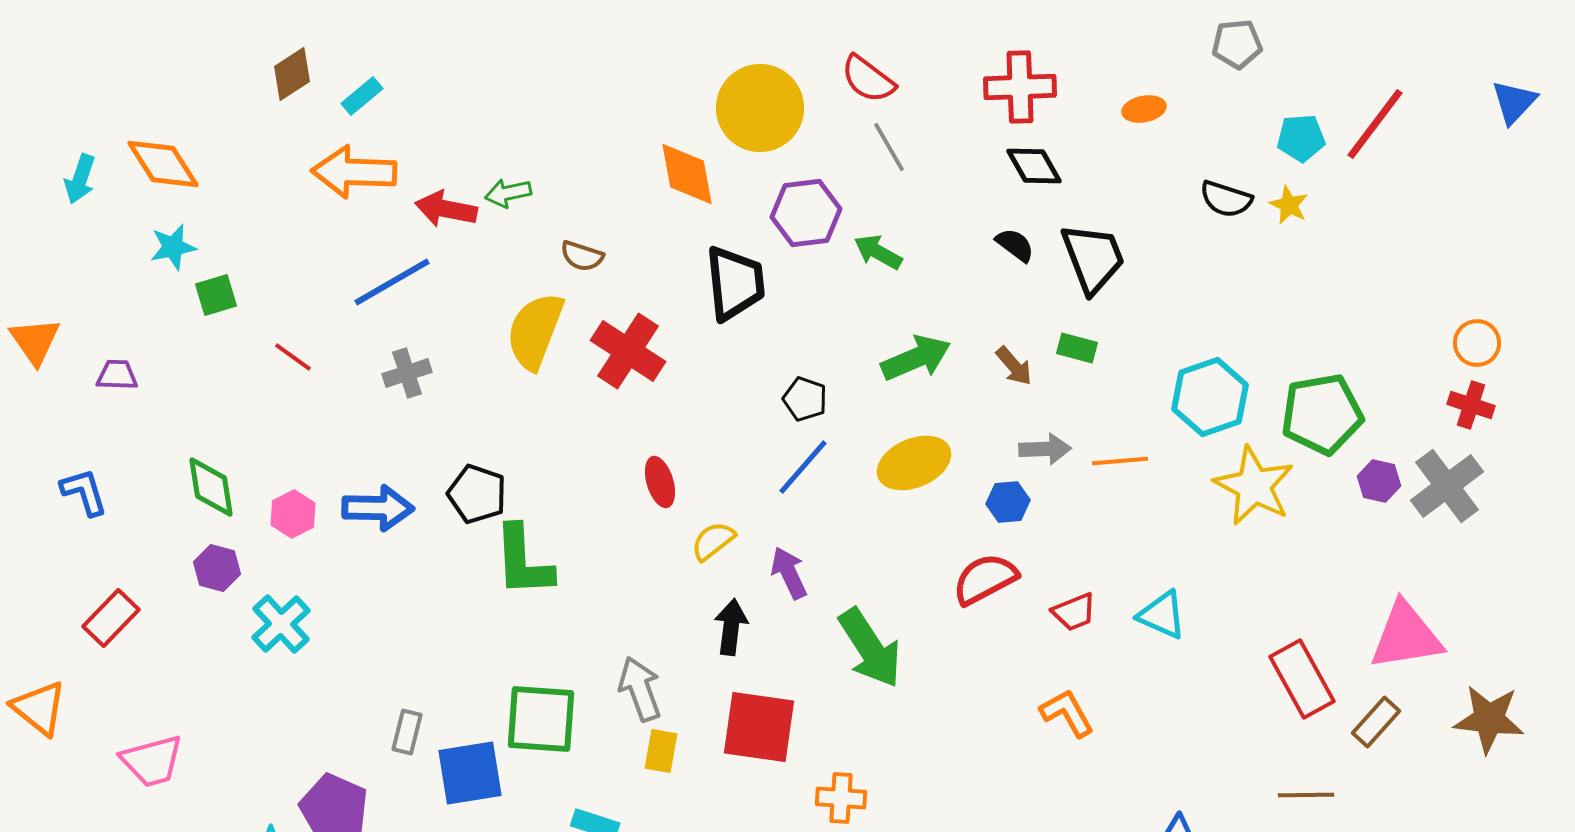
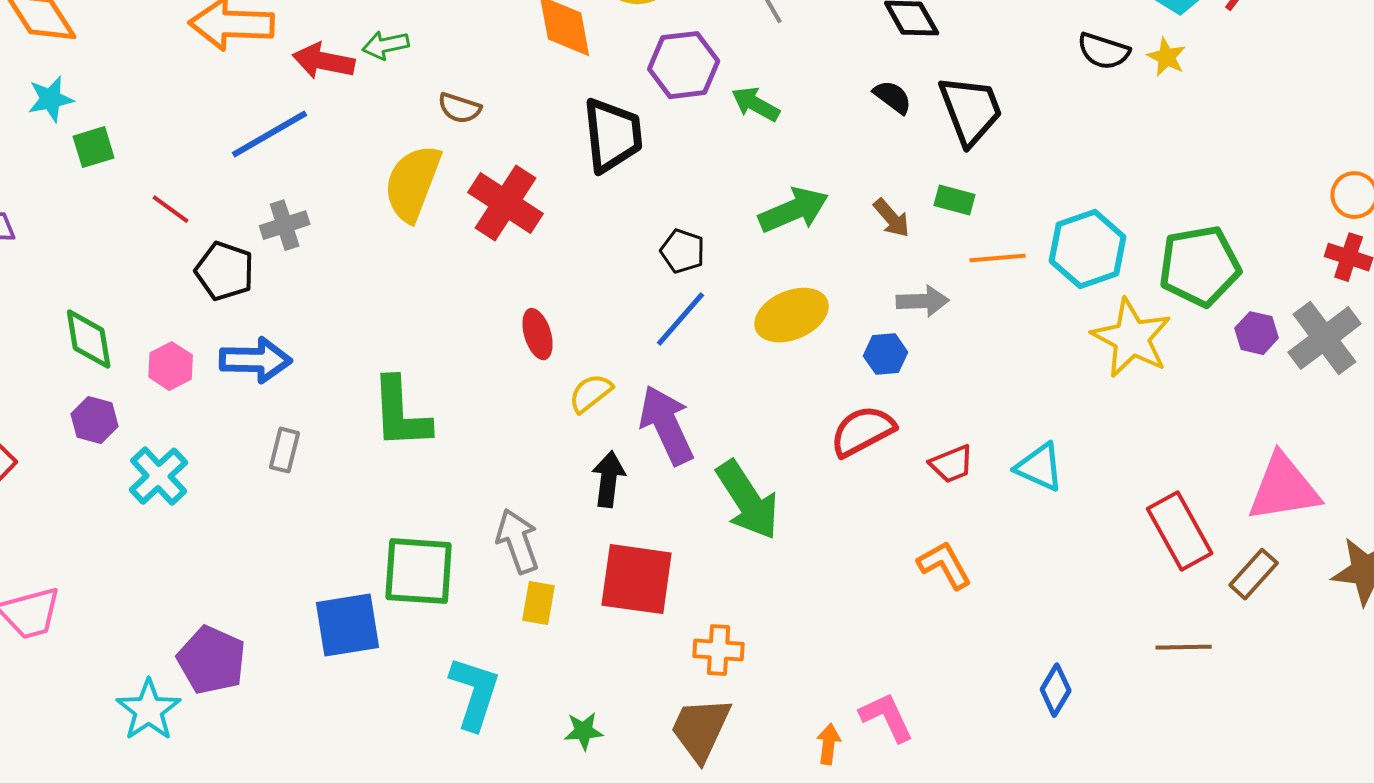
orange line: (1120, 461) -> (998, 258), moved
black pentagon: (477, 494) -> (225, 271), moved
purple arrow: (789, 573) -> (667, 425), size x1.5
gray rectangle: (407, 732) -> (285, 450), moved

